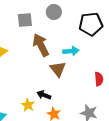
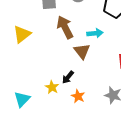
black arrow: (44, 95) -> (68, 77), turned -72

